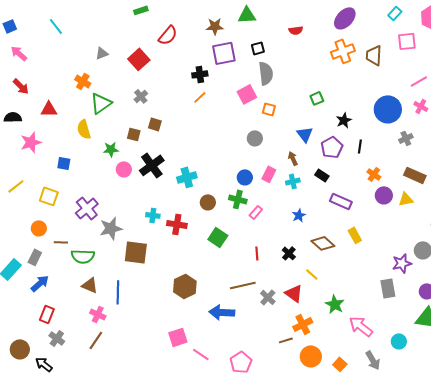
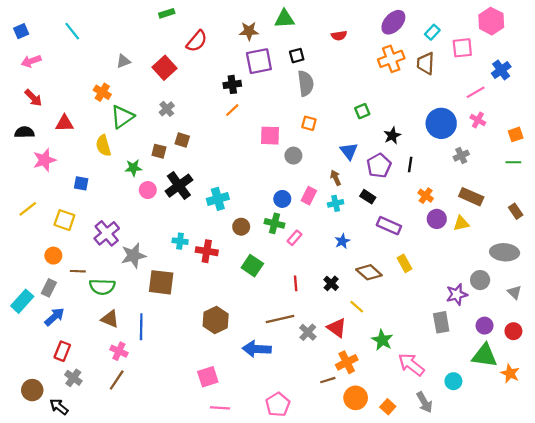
cyan rectangle: (395, 13) -> (432, 32), moved
pink arrow: (19, 53) -> (31, 61), turned -60
pink square: (247, 94) -> (270, 136), moved, turned 30
pink line: (201, 354) -> (220, 408), moved, turned -30

